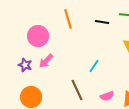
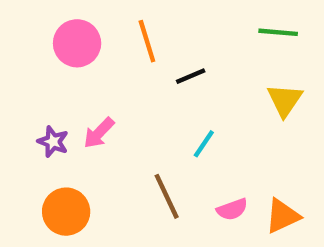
black line: (102, 22) -> (191, 76), moved, turned -32
pink circle: (38, 36) -> (77, 43), moved

